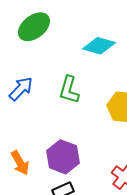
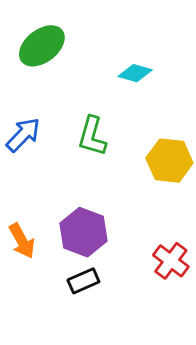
cyan diamond: (99, 46) -> (135, 73), size x0.7

